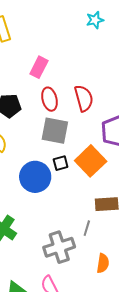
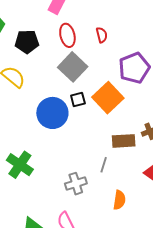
red semicircle: (84, 98) -> (102, 35), size x0.6
gray square: (55, 131) -> (73, 67), turned 32
gray cross: (59, 247) -> (76, 184), size x0.7

